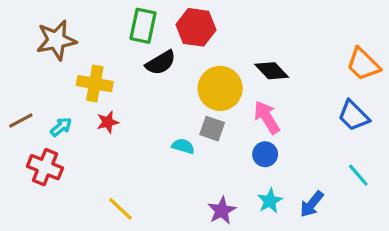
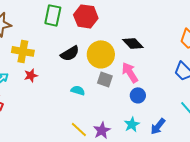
black semicircle: (161, 63) -> (70, 53), moved
gray square: (212, 129) -> (105, 79), moved
blue circle: (265, 154) -> (138, 95), moved
yellow line: (121, 209) -> (79, 129), moved

